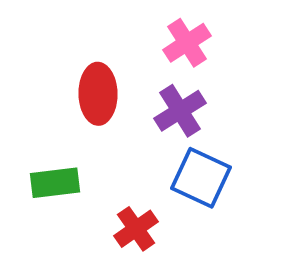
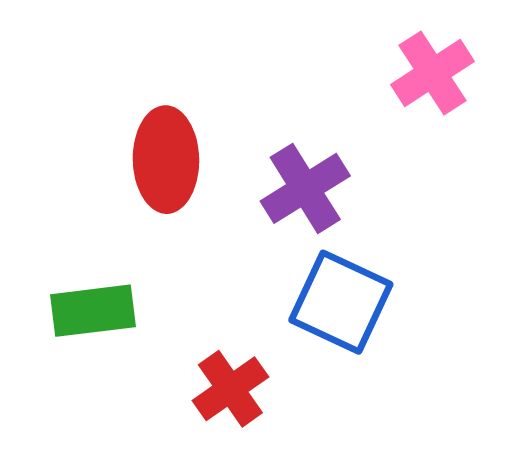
pink cross: (187, 43) -> (433, 73), moved

